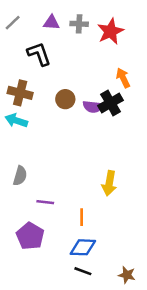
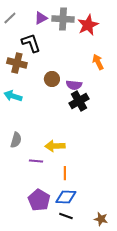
purple triangle: (51, 23) -> (41, 18), turned -32
gray cross: (79, 24) -> (63, 19), size x1.5
brown cross: (20, 93) -> (17, 63), moved
black cross: (110, 103) -> (79, 101), moved
yellow arrow: (109, 183) -> (55, 146), moved, turned 78
purple pentagon: (30, 236) -> (39, 200), moved

